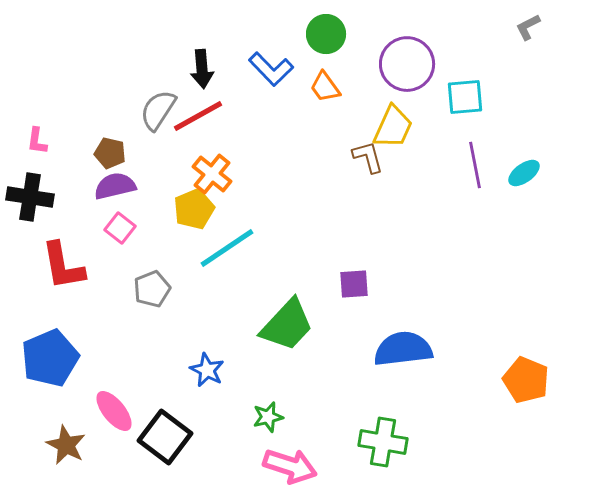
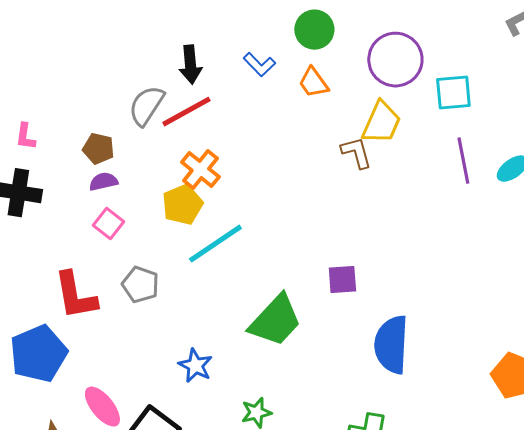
blue L-shape: (271, 69) -> (259, 65), size x0.7
purple semicircle: (115, 186) -> (103, 182), size x0.7
red L-shape: (63, 266) -> (75, 296), moved
gray pentagon: (152, 289) -> (140, 285), turned -30
blue semicircle: (403, 349) -> (391, 345), turned -80

